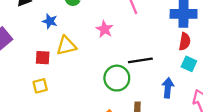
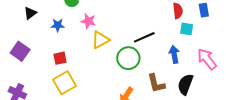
pink star: (104, 29) -> (88, 21), moved
yellow triangle: (66, 46) -> (100, 40), moved
yellow square: (40, 86) -> (65, 83), size x1.6

